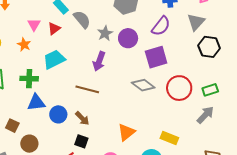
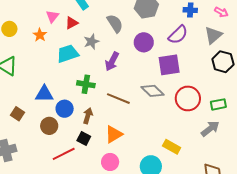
gray semicircle: (82, 19) -> (115, 23), moved
gray star: (105, 33) -> (91, 42), moved
green cross: (29, 79) -> (86, 84), moved
brown line: (87, 89) -> (118, 99), moved
brown arrow: (82, 118) -> (88, 116), turned -126
orange triangle: (126, 132) -> (114, 134), moved
brown circle: (29, 144) -> (49, 126), moved

